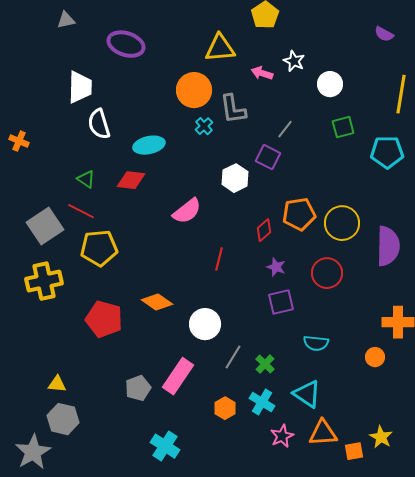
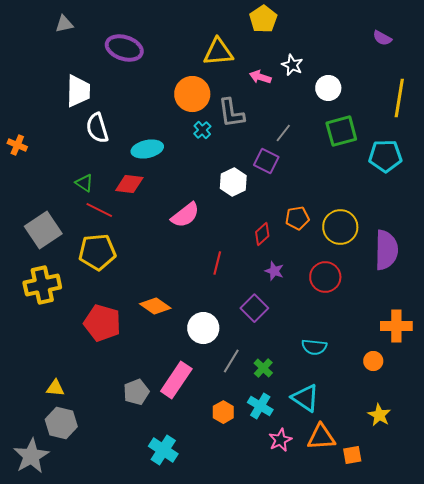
green square: (343, 127) -> (341, 131), size x1.4
red line: (81, 211) -> (99, 210), moved
orange pentagon: (299, 214) -> (297, 218), size x0.7
purple square: (281, 302) -> (254, 308), moved, turned -32
yellow star: (381, 437) -> (379, 415), moved

